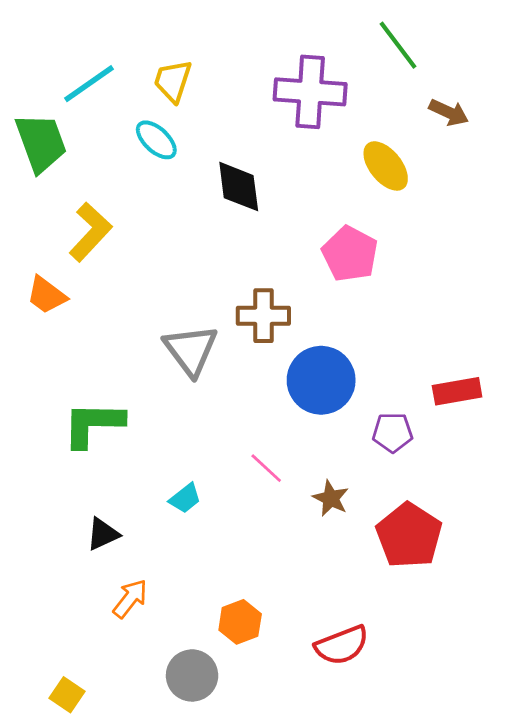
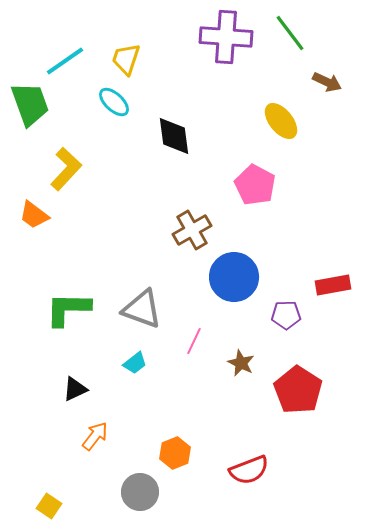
purple cross: (310, 92) -> (226, 37), moved
brown cross: (263, 316) -> (192, 230), turned -30
gray triangle: (191, 350) -> (142, 309), moved, turned -33
pink line: (266, 468) -> (194, 341), turned 72

